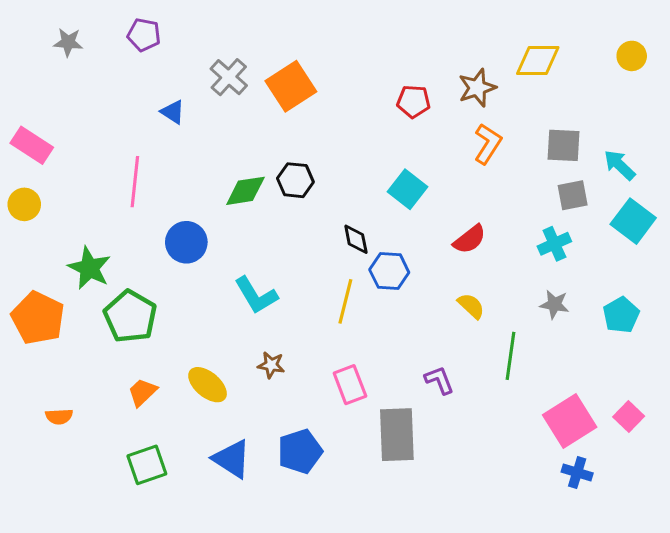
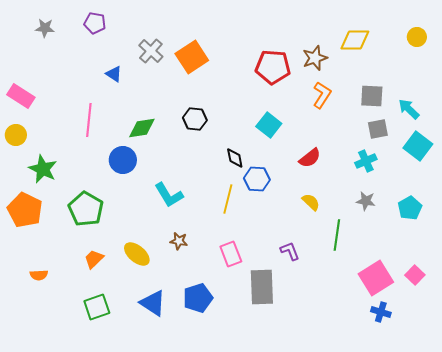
red pentagon: (414, 101) -> (273, 67), size x1.6
green diamond: (245, 191) -> (142, 128), moved
green star: (89, 268) -> (43, 169), moved

